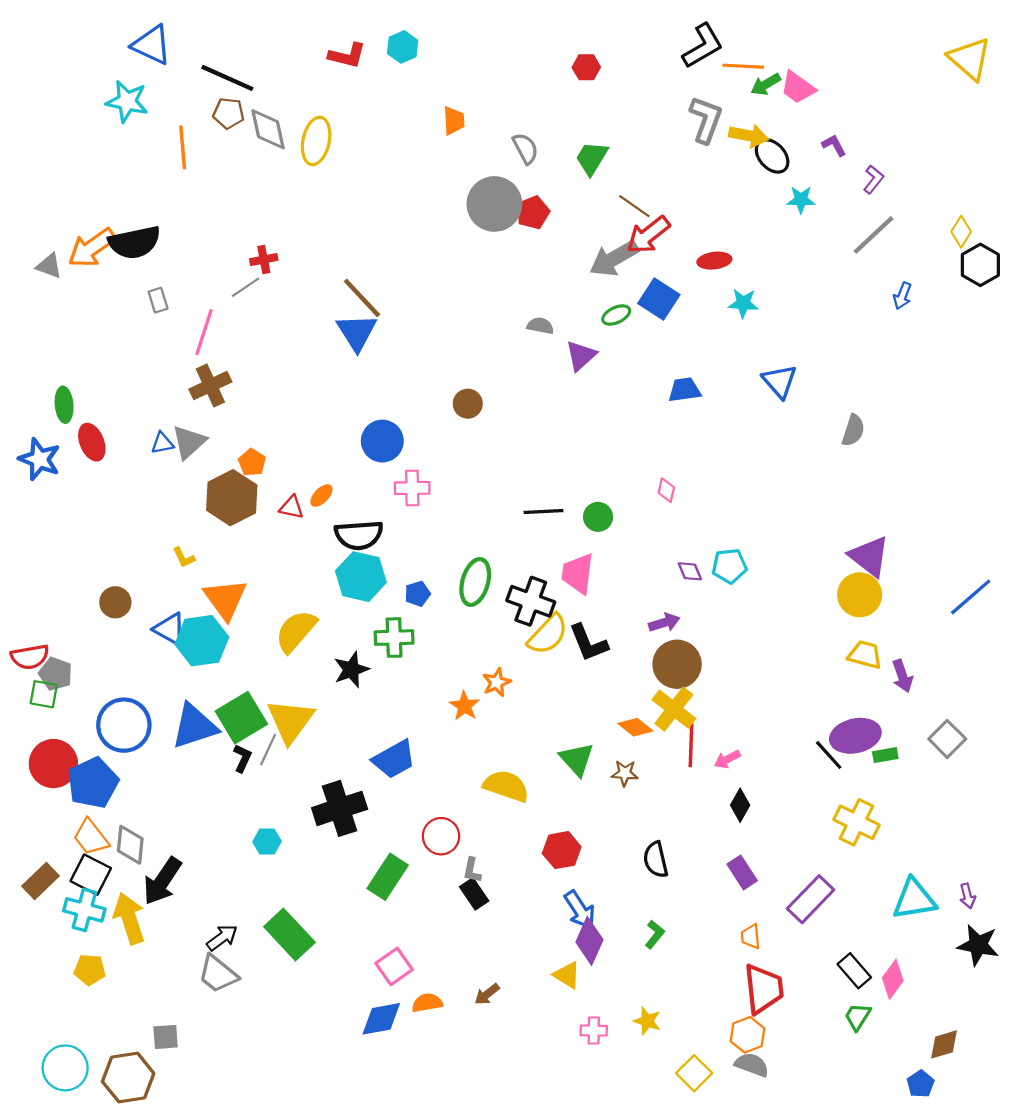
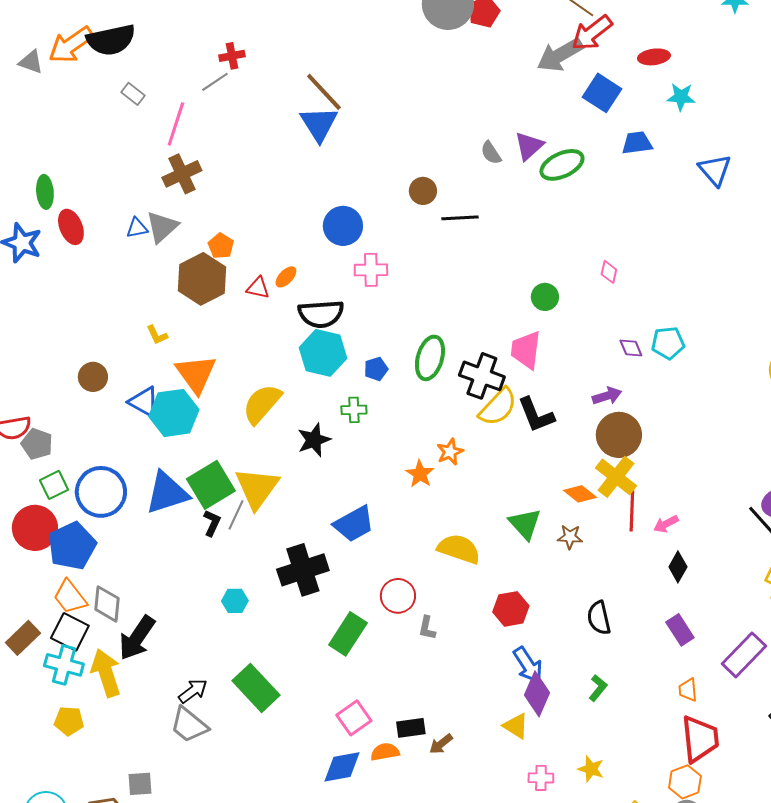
gray rectangle: (158, 300) -> (133, 94), turned -35
green ellipse: (616, 315) -> (562, 165), moved, size x1.6
gray semicircle: (540, 326) -> (491, 153), moved, turned -135
blue trapezoid: (685, 390) -> (637, 143), moved
black line: (544, 512) -> (460, 218), moved
green cross: (394, 638) -> (354, 410), size x0.7
green square: (44, 694) -> (54, 485), moved, turned -36
black rectangle: (474, 894) -> (411, 728), moved, turned -64

